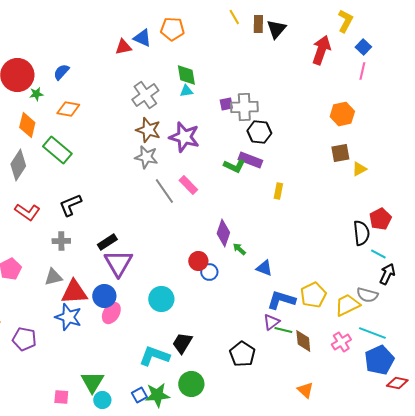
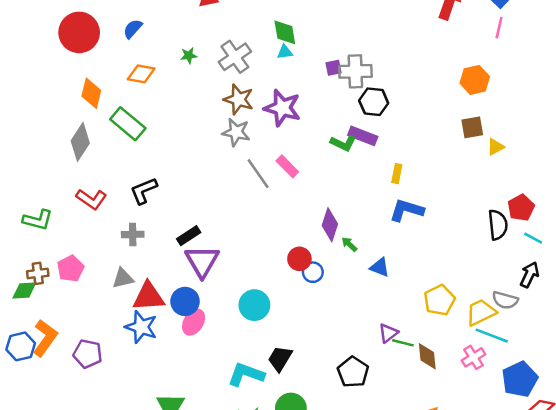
green star: (36, 94) -> (189, 56), moved
cyan line: (378, 254) -> (533, 238), moved
blue L-shape: (281, 300) -> (407, 210), moved
cyan line: (372, 333) -> (492, 336), moved

